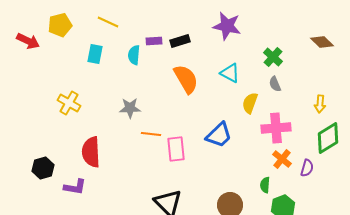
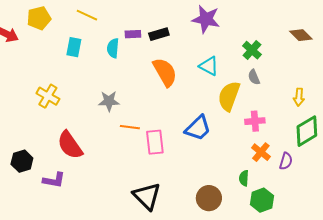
yellow semicircle: (250, 103) -> (229, 96), size x1.4
pink cross: (276, 128) -> (255, 121), size x0.7
red semicircle: (91, 152) -> (70, 145), turned -32

